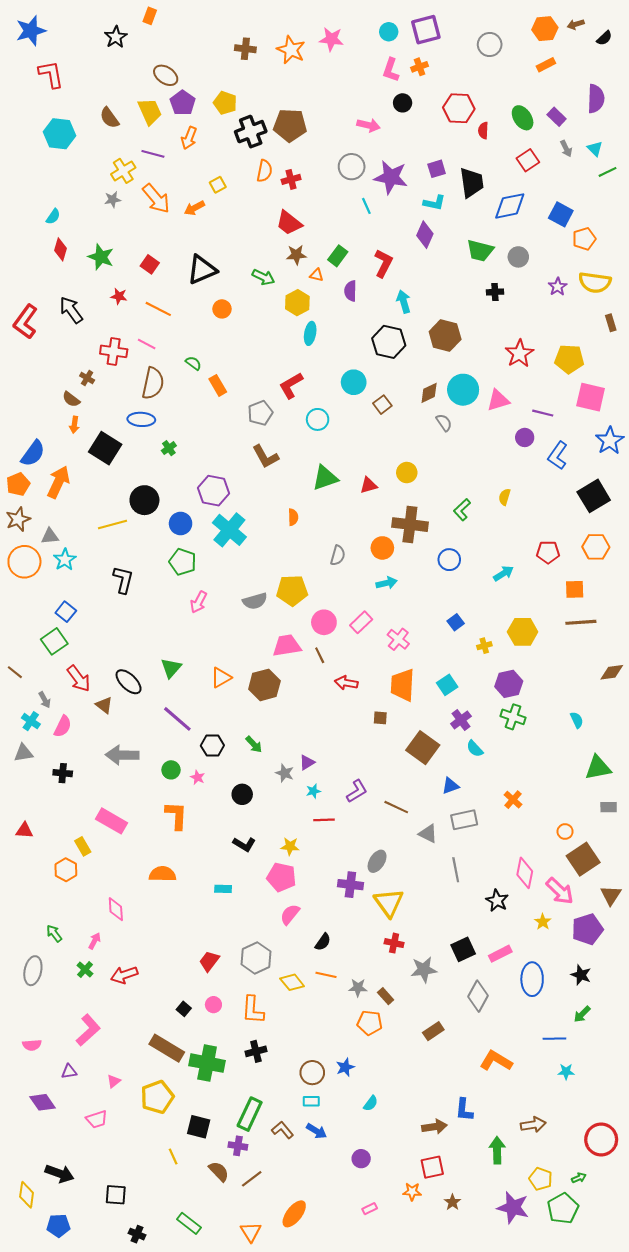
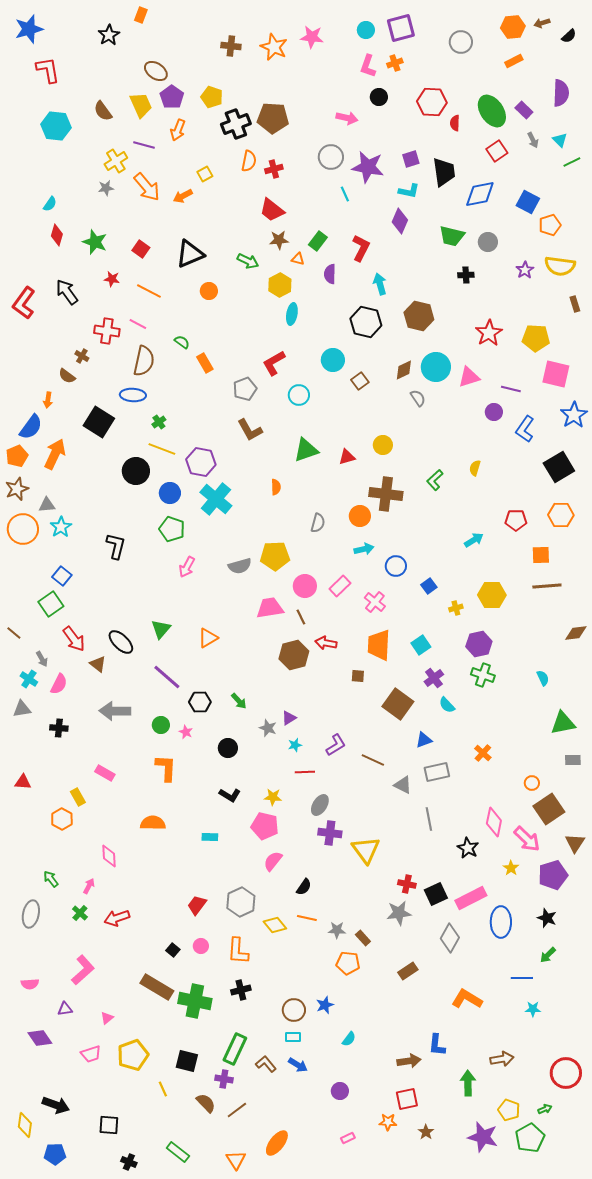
green ellipse: (523, 118) -> (492, 111), size x1.4
orange arrow: (74, 425) -> (48, 400), moved
yellow line: (113, 525) -> (162, 449), moved, turned 36
blue circle: (449, 560) -> (396, 566), moved
brown hexagon: (264, 685) -> (294, 655), moved
pink rectangle: (112, 821) -> (105, 773), size x0.7
gray ellipse: (377, 861) -> (320, 805), moved
red cross: (394, 943) -> (407, 884), moved
pink rectangle: (500, 954) -> (471, 898), size x1.4
yellow pentagon: (157, 1097) -> (133, 1055), moved

